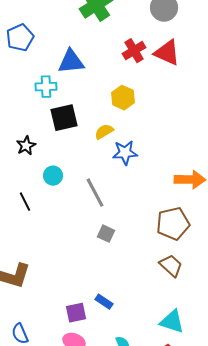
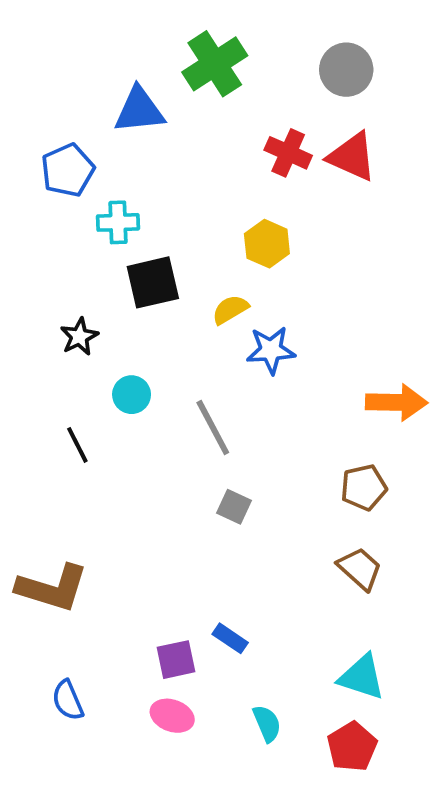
blue pentagon: (20, 38) -> (68, 170), moved
red cross: (134, 51) -> (288, 153), turned -35
blue triangle: (71, 62) -> (139, 110), moved
brown pentagon: (173, 224) -> (364, 487), size x0.7

